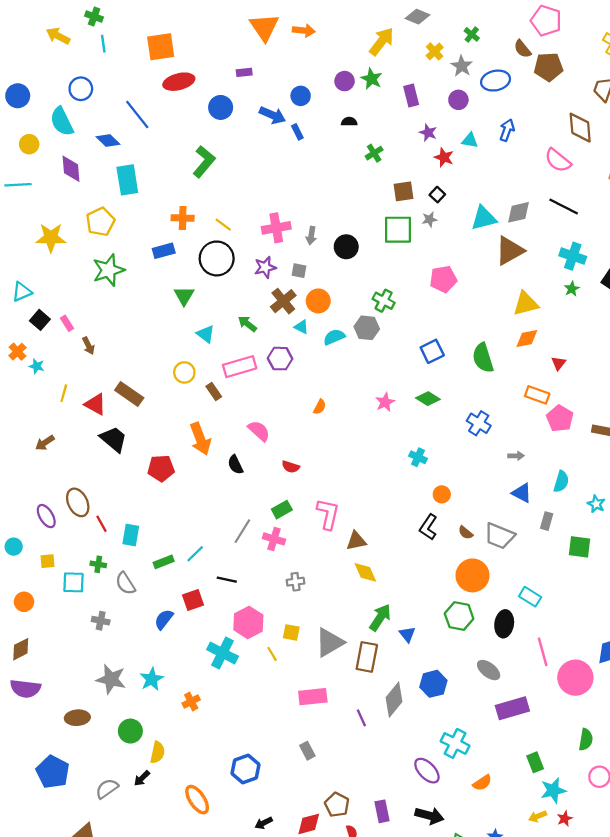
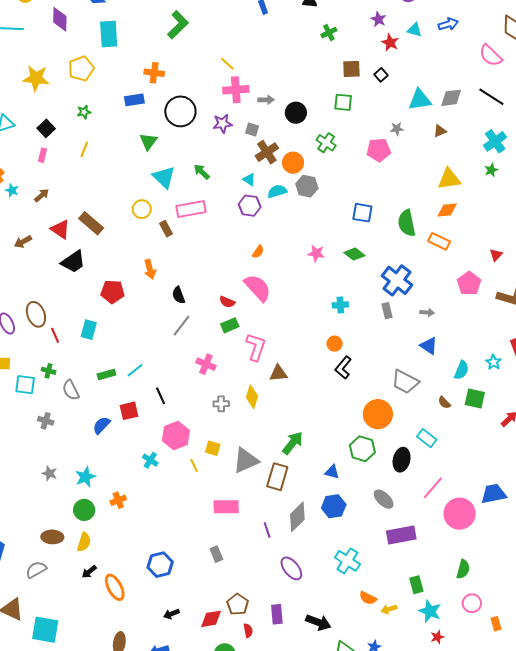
blue arrow: (507, 130) -> (448, 24), turned 48
gray star: (430, 219) -> (397, 129), moved
yellow line: (223, 225) -> (227, 64), moved
green square: (398, 230) -> (343, 102), size x0.7
gray arrow: (311, 236) -> (266, 100), turned -105
brown triangle: (510, 251) -> (440, 131), size x0.5
cyan cross: (573, 256) -> (495, 141), turned 30
green star: (108, 270) -> (84, 112), size x0.5
brown cross: (283, 301) -> (267, 152), moved
orange circle: (318, 301) -> (293, 163), moved
green cross: (384, 301) -> (326, 143), moved
black square: (40, 320) -> (46, 128), moved
pink rectangle: (67, 323) -> (43, 155), turned 40
cyan triangle: (206, 334) -> (164, 177), size x1.4
brown arrow: (88, 346) -> (42, 195), moved, turned -112
blue square: (432, 351) -> (362, 213), turned 30
purple hexagon: (280, 359) -> (250, 206), moved
red triangle: (559, 363) -> (496, 255), moved
yellow line: (64, 393) -> (84, 149), moved
orange rectangle: (537, 395) -> (439, 241), moved
pink star: (385, 402) -> (316, 253), turned 30
blue cross: (479, 423) -> (397, 280), size x1.4
pink semicircle: (259, 431) -> (258, 288), moved, size x1.4
black trapezoid: (114, 439) -> (73, 262), turned 100
orange arrow: (200, 439) -> (150, 269), size x0.7
brown arrow: (45, 443) -> (23, 242), moved
cyan cross: (418, 457) -> (340, 305), turned -35
cyan semicircle: (561, 482) -> (462, 370), moved
orange circle: (442, 494) -> (335, 344), moved
green rectangle: (282, 510) -> (230, 325), moved
gray rectangle: (547, 521) -> (387, 311), moved, turned -35
gray line: (242, 531) -> (182, 326), moved
brown semicircle: (466, 533) -> (444, 403), moved
cyan rectangle: (131, 535) -> (89, 330), moved
yellow diamond: (365, 572) -> (252, 397), moved, turned 35
black line: (227, 580) -> (161, 396), turned 48
blue triangle: (407, 634) -> (332, 472), moved, turned -42
pink line: (543, 652) -> (433, 488), turned 50
cyan cross: (223, 653) -> (150, 460), size x0.6
gray star: (111, 679) -> (50, 473), size x0.6
brown ellipse: (77, 718) -> (52, 537), moved
green circle: (130, 731) -> (84, 510), moved
purple ellipse: (427, 771) -> (291, 568), moved
black arrow: (142, 778) -> (89, 572), moved
orange semicircle: (482, 783) -> (368, 598), turned 54
cyan star: (553, 790) -> (430, 611), turned 30
yellow arrow: (538, 816) -> (389, 609), moved

